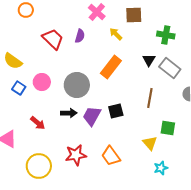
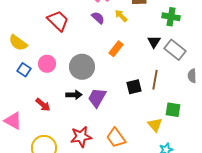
purple semicircle: (80, 36) -> (98, 18), moved, turned -64
orange rectangle: (111, 67) -> (116, 49), size x0.7
black square: (116, 111) -> (134, 87), moved

